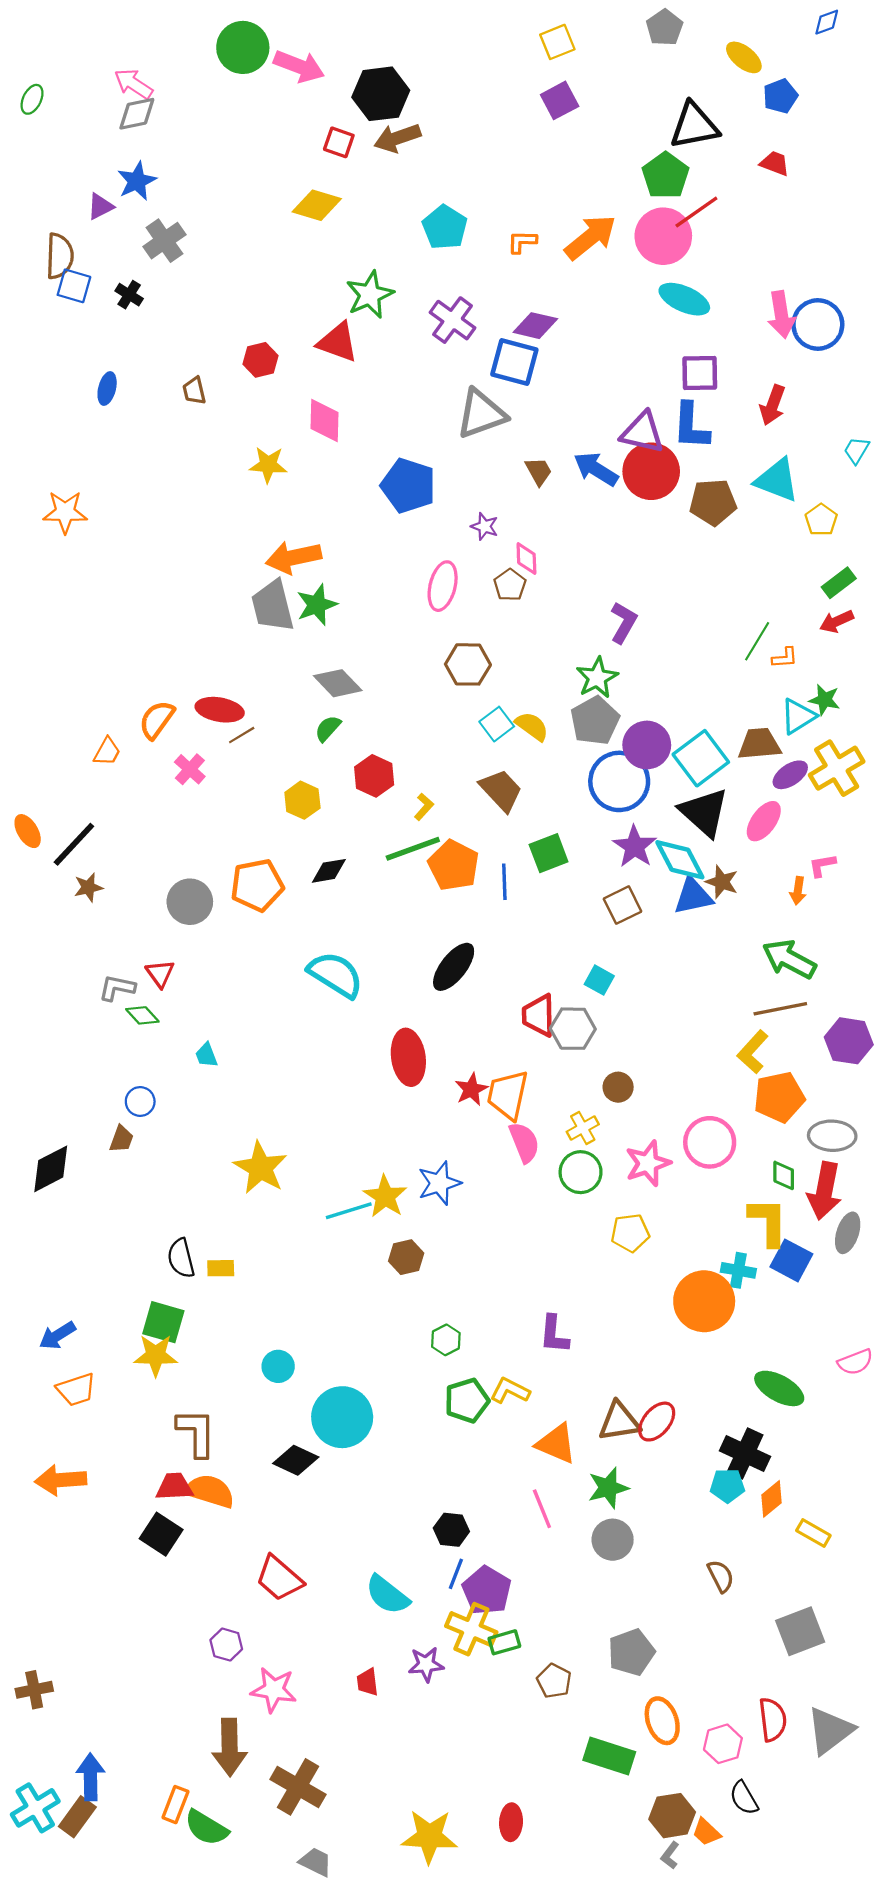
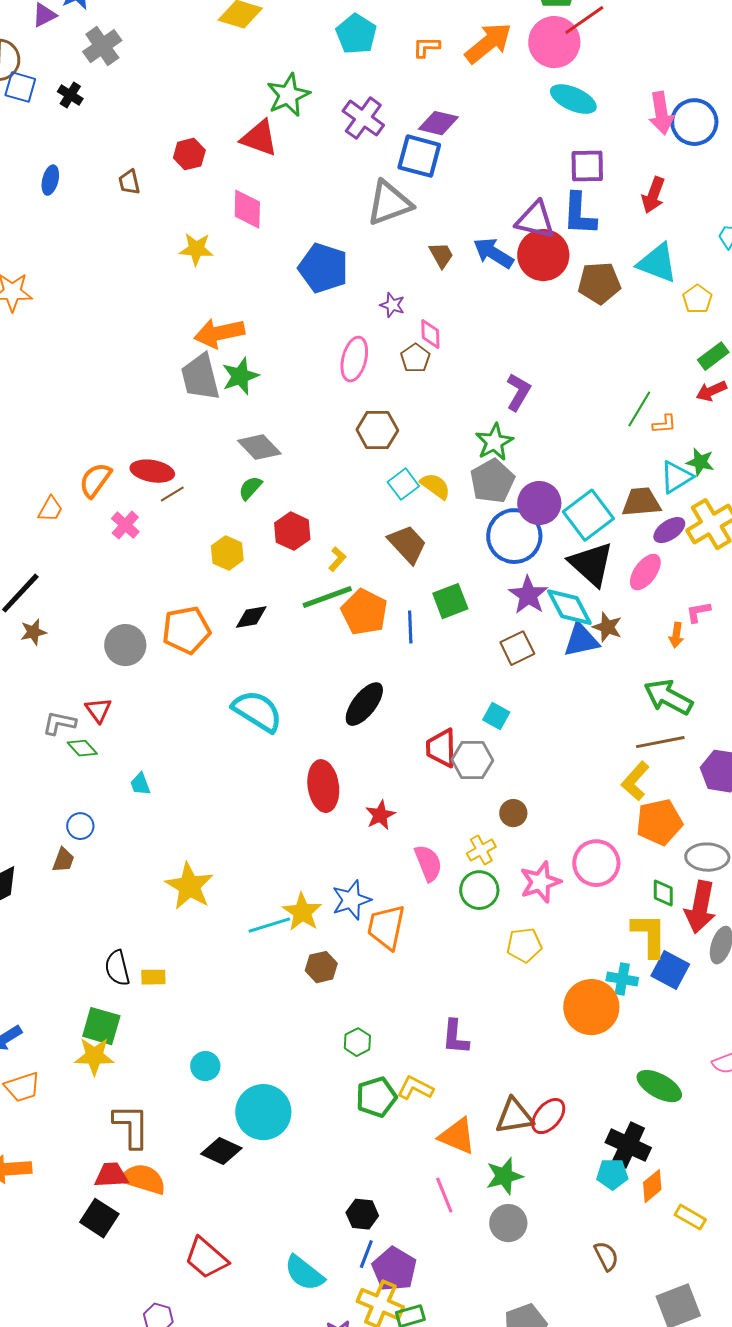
orange trapezoid: (508, 1095) -> (386, 927), moved

